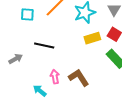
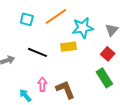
yellow rectangle: (92, 38) -> (69, 47), moved

